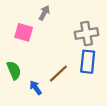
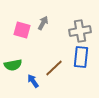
gray arrow: (44, 13) -> (43, 23), moved
green semicircle: (14, 70) -> (13, 65), turned 102

